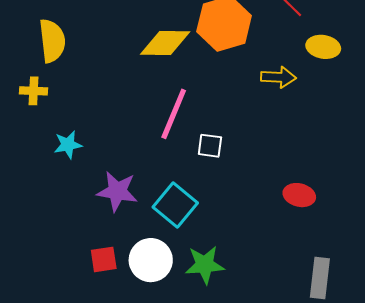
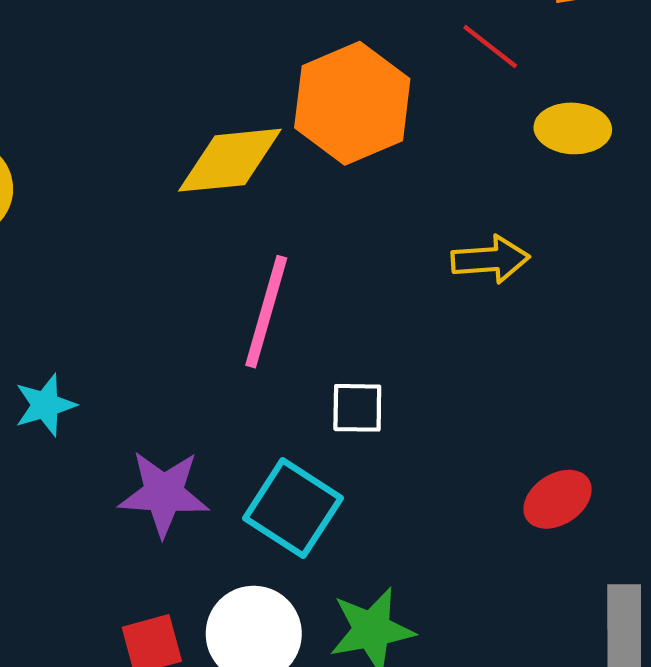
yellow arrow: (278, 77) -> (490, 260), moved
white square: (210, 146) -> (357, 408), moved
red ellipse: (299, 195) -> (558, 499), moved, turned -40

